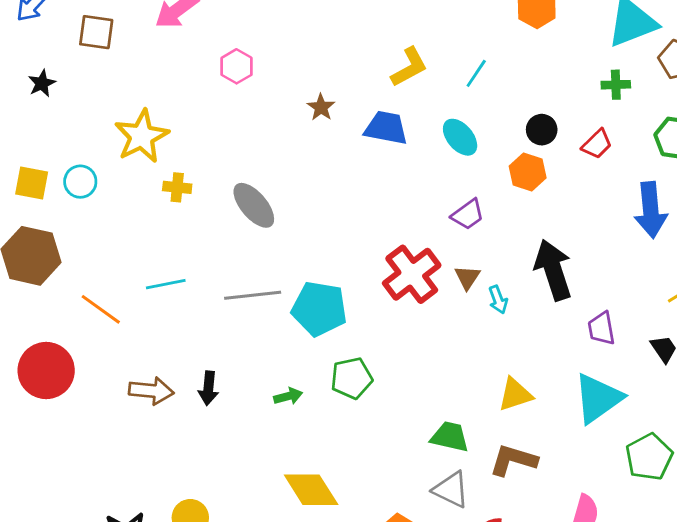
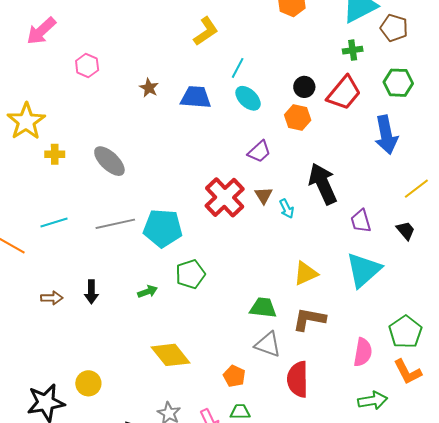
yellow L-shape: (409, 67) -> (206, 31), moved
cyan line: (476, 73) -> (238, 68), moved
red trapezoid: (597, 144) -> (344, 93), size x1.6
brown arrow: (151, 391) -> (52, 298), size x0.7
green pentagon: (649, 457) -> (405, 332), moved

